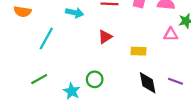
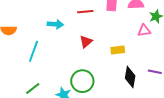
green circle: (95, 79) -> (82, 81), size x1.5
black diamond: (148, 83) -> (130, 77), turned 30

